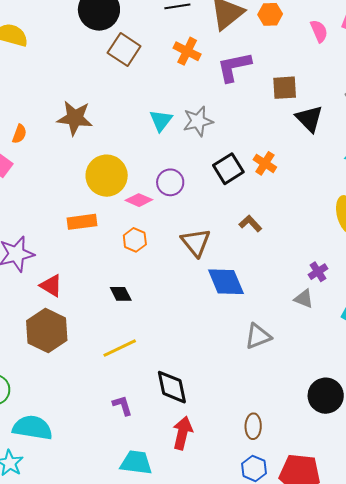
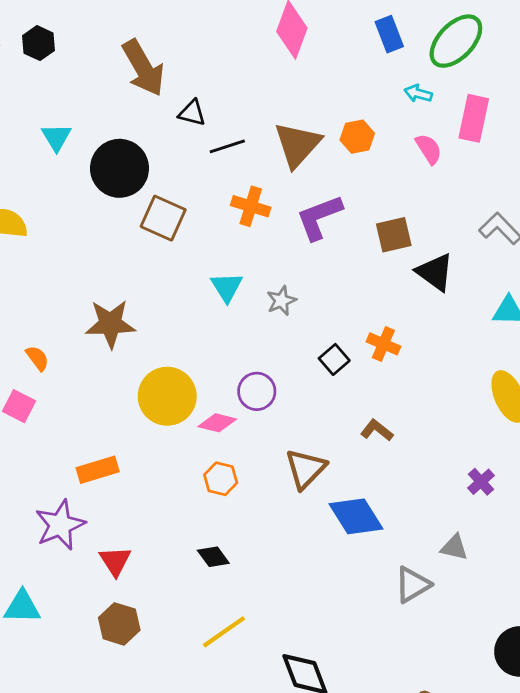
cyan triangle: (161, 120) -> (227, 287), moved
gray star: (198, 121) -> (281, 301), size x0.7
orange semicircle: (19, 134) -> (37, 358), turned -48
black square: (228, 169) -> (334, 359), size x0.7
orange rectangle: (82, 222) -> (98, 470), moved
brown triangle: (196, 242) -> (306, 469), turned 32
red triangle: (51, 286) -> (115, 561), turned 35
gray triangle: (304, 299) -> (454, 547), moved
brown hexagon: (47, 331) -> (119, 624), size x0.7

